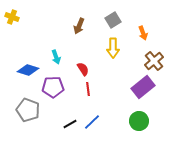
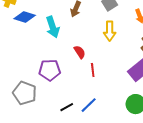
cyan arrow: (56, 57) -> (53, 27), moved, size x1.5
blue diamond: (28, 70) -> (25, 17), moved
red line: (88, 89) -> (93, 70), moved

